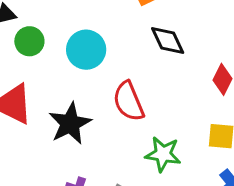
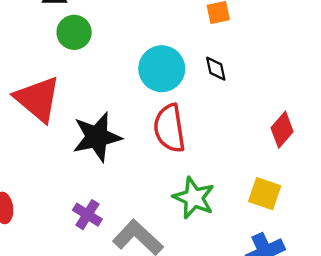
black diamond: (168, 40) -> (216, 69), moved, size x0.6
cyan circle: (86, 50) -> (162, 69), moved

